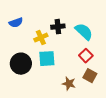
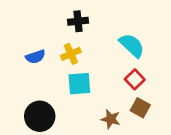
blue semicircle: (16, 23) -> (35, 57), moved
black cross: (58, 27) -> (78, 21), moved
black circle: (21, 64) -> (40, 116), moved

